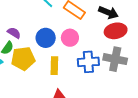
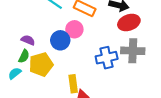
pink circle: (70, 38) -> (74, 29), moved
yellow rectangle: (54, 66) -> (73, 84), moved

